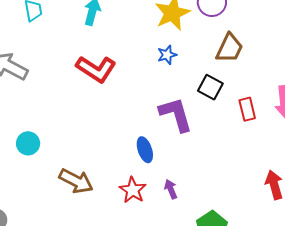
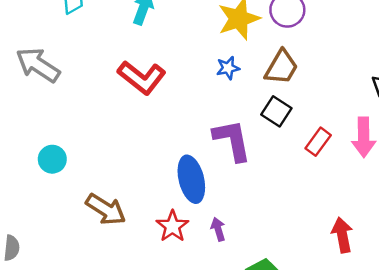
brown trapezoid: (229, 48) -> (282, 67), moved
red rectangle: (247, 109) -> (318, 142), turned 45
blue ellipse: (145, 150) -> (191, 179), size x1.5

